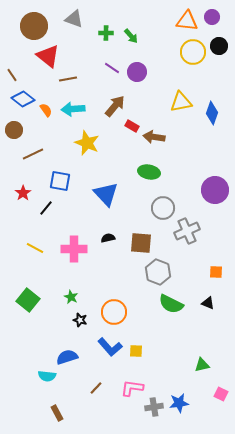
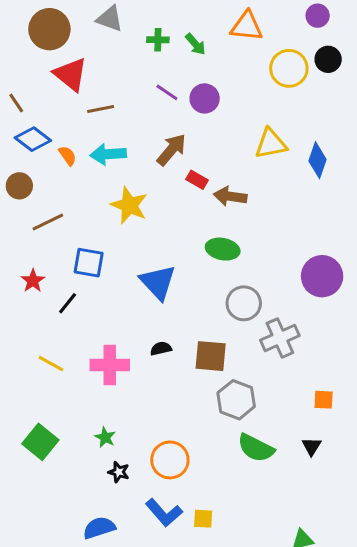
orange triangle: (187, 21) -> (247, 26), moved
black triangle: (208, 303) -> (312, 446), turned 40

